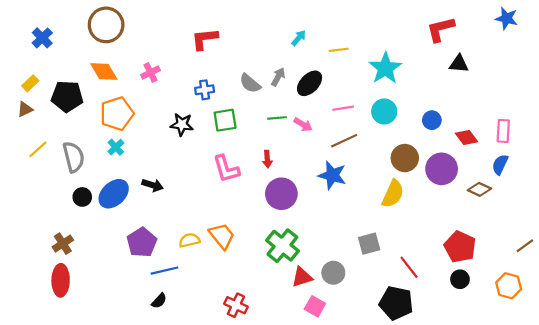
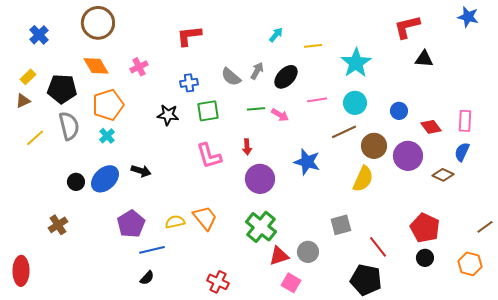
brown line: (344, 141) -> (344, 132), moved
gray semicircle: (74, 157) -> (69, 126), moved
red ellipse: (61, 280) -> (21, 271), moved

